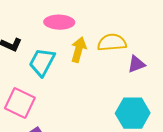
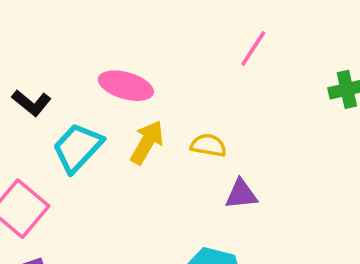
yellow semicircle: (112, 42) -> (208, 145), size x0.7

